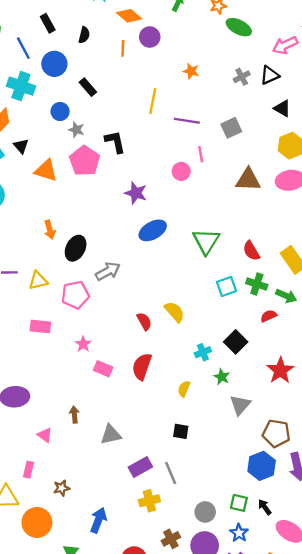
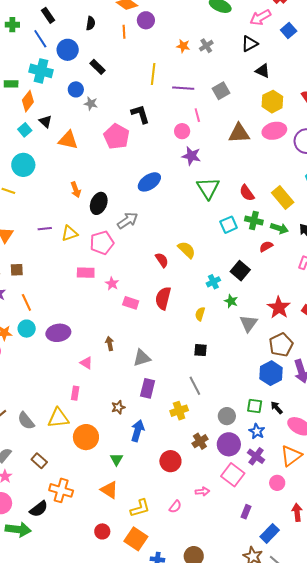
black rectangle: (48, 23) -> (48, 15), moved
gray cross: (242, 77) -> (206, 46), moved
black L-shape: (115, 142) -> (140, 114), moved
pink pentagon: (85, 161) -> (117, 136), moved
purple star: (136, 193) -> (191, 156), moved
blue ellipse: (153, 230) -> (149, 182), moved
pink rectangle: (40, 326) -> (86, 273), moved
red star: (280, 370) -> (279, 308), moved
brown pentagon: (276, 433) -> (281, 345), turned -30
purple rectangle: (140, 467) -> (148, 388), moved, turned -42
brown star: (62, 488) -> (118, 407), moved

